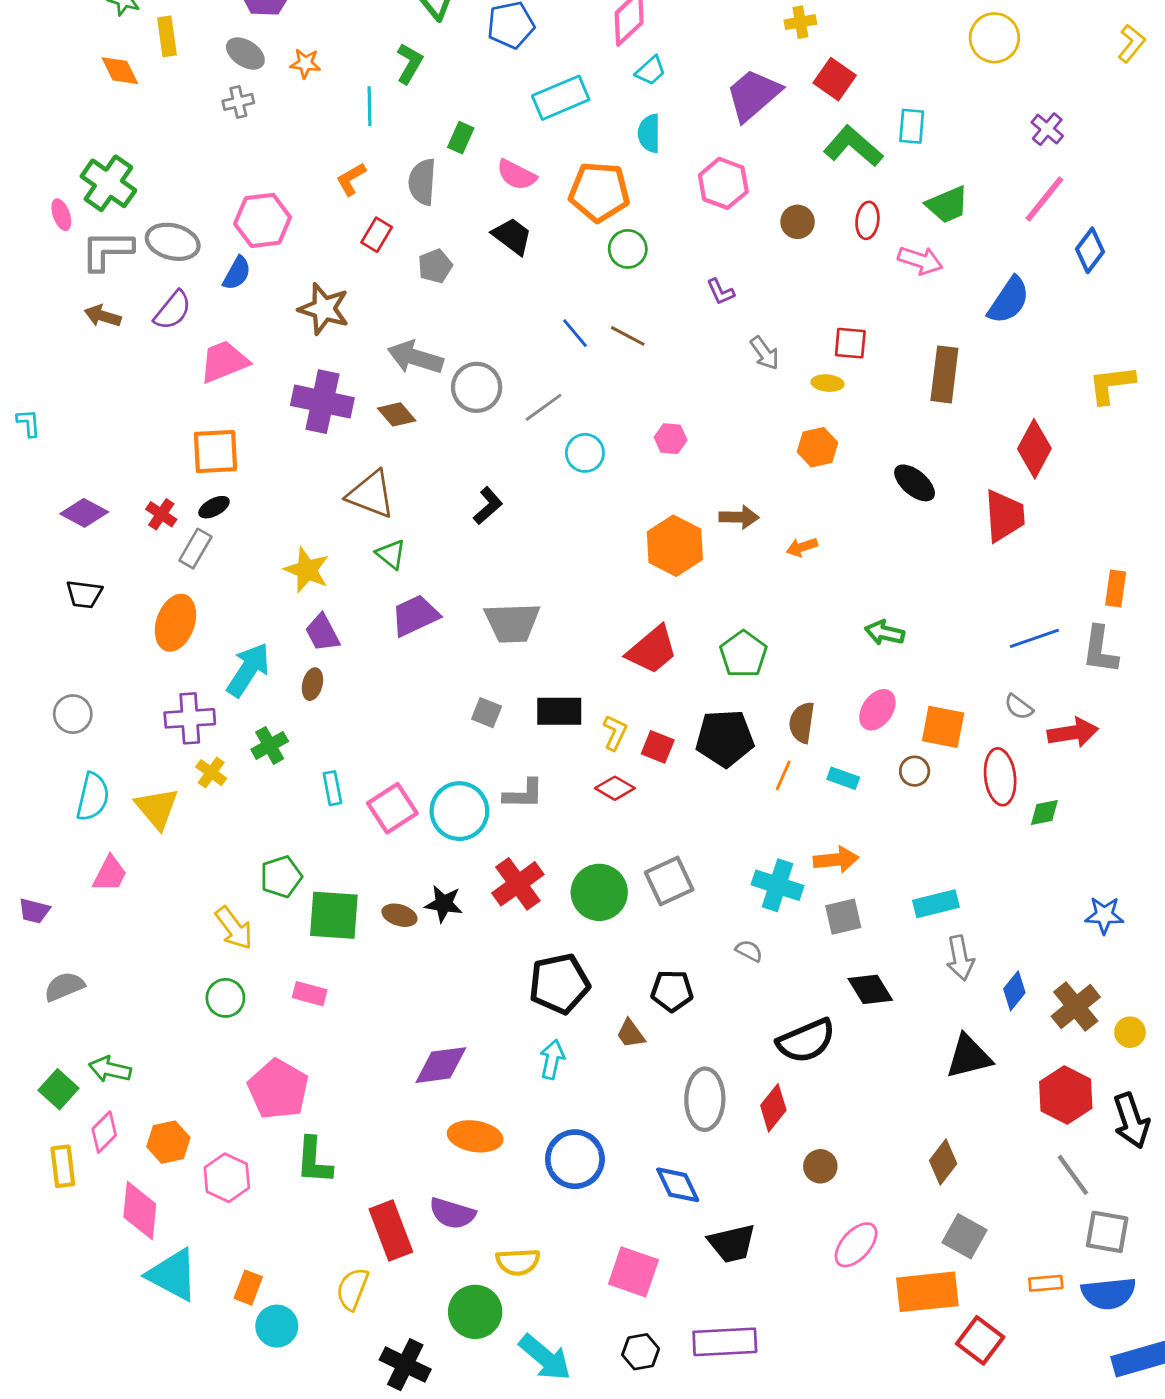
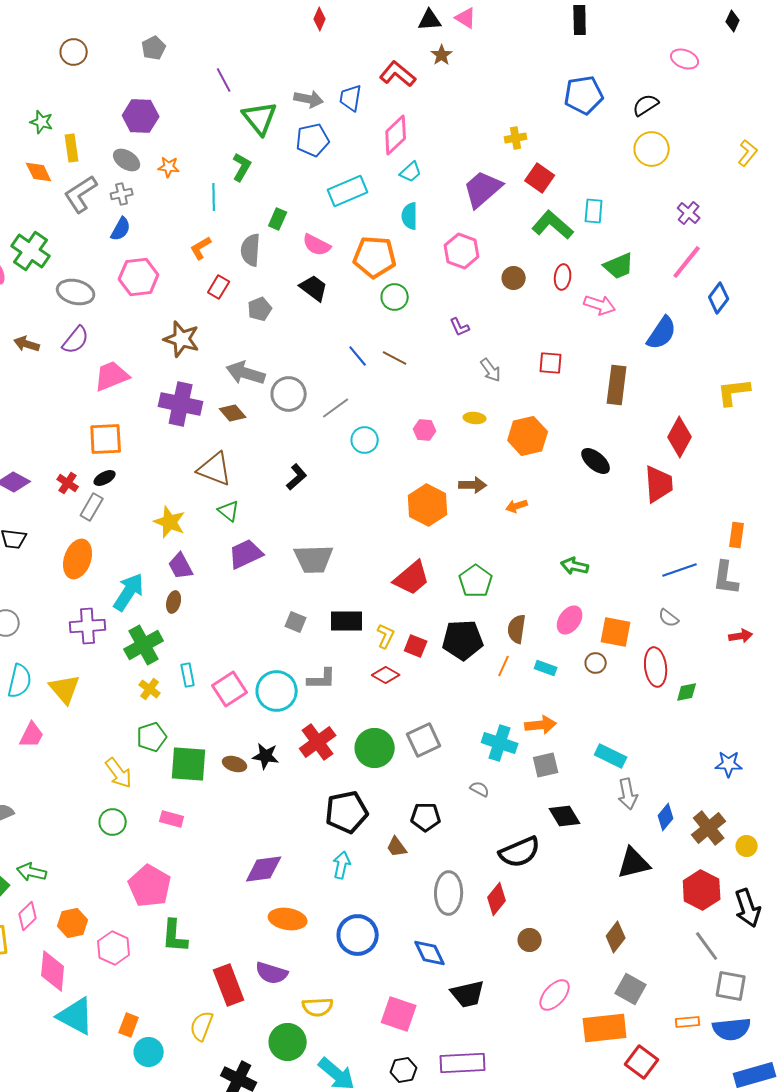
gray L-shape: (107, 250) -> (81, 194), moved, turned -33
blue semicircle: (237, 273) -> (121, 229), moved
yellow ellipse: (827, 383) -> (475, 418), moved
orange hexagon: (818, 447) -> (528, 436), size x1.4
red arrow: (1073, 733) -> (741, 636), moved, size x0.7
green cross: (270, 745) -> (144, 645), size x1.5
yellow cross: (211, 773) -> (150, 689), moved
cyan rectangle: (936, 904) -> (611, 756), turned 40

